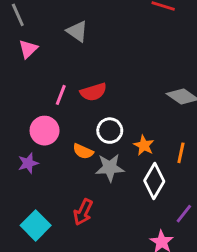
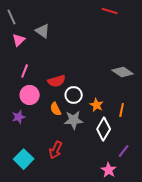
gray triangle: (77, 31) -> (43, 31), moved
red semicircle: (93, 92) -> (57, 81), moved
pink line: (61, 95) -> (25, 71), moved
orange semicircle: (83, 151) -> (56, 109), turned 40

